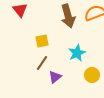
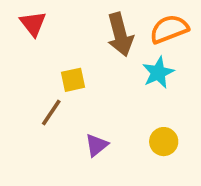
cyan star: (77, 53) -> (158, 73), moved
brown line: (42, 63) -> (51, 113), moved

